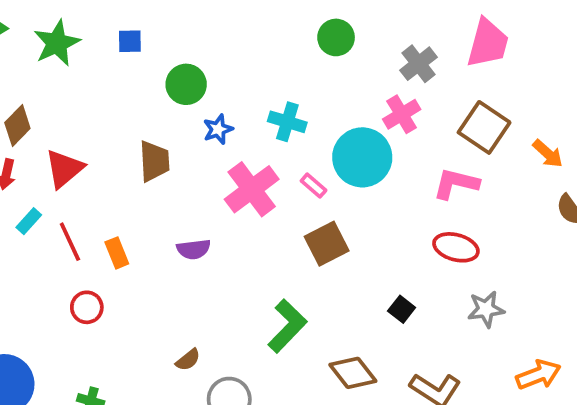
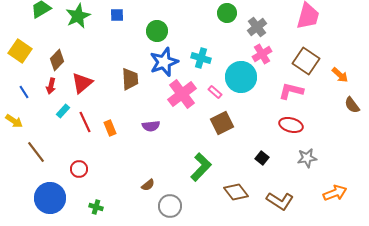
gray cross: (418, 64) -> (257, 27), moved
green circle: (186, 84) -> (157, 31), moved
blue star: (218, 129) -> (164, 62), size x1.8
red circle: (87, 307) -> (79, 169), moved

